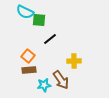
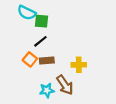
black line: (50, 39) -> (40, 41), moved
brown rectangle: (29, 70) -> (47, 61), moved

